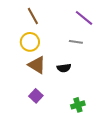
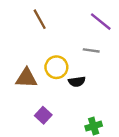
yellow circle: (30, 42) -> (56, 67), moved
brown triangle: (37, 65) -> (26, 78), moved, turned -30

